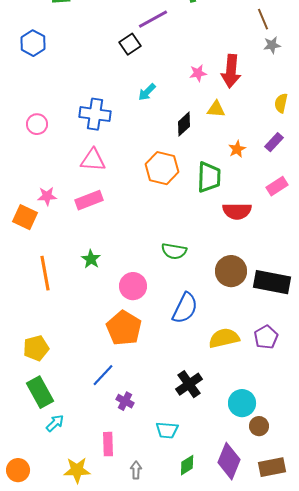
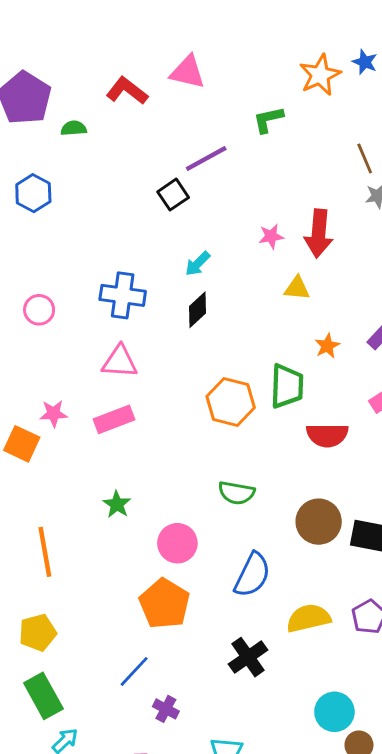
black diamond: (184, 124) -> (198, 310), moved
orange hexagon: (162, 168) -> (231, 402), moved
orange line: (45, 273) -> (45, 552), moved
black cross: (189, 384) -> (248, 657), moved

